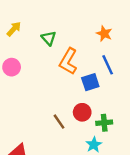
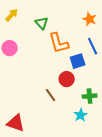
orange L-shape: (68, 61) -> (59, 43), turned -45
red circle: (82, 112) -> (67, 79), moved

